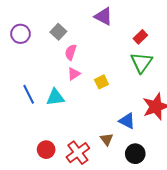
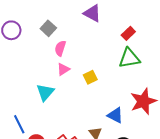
green triangle: (141, 62) -> (129, 58), turned 45
blue line: (29, 94) -> (19, 124), moved
cyan triangle: (55, 97) -> (45, 92), turned -42

